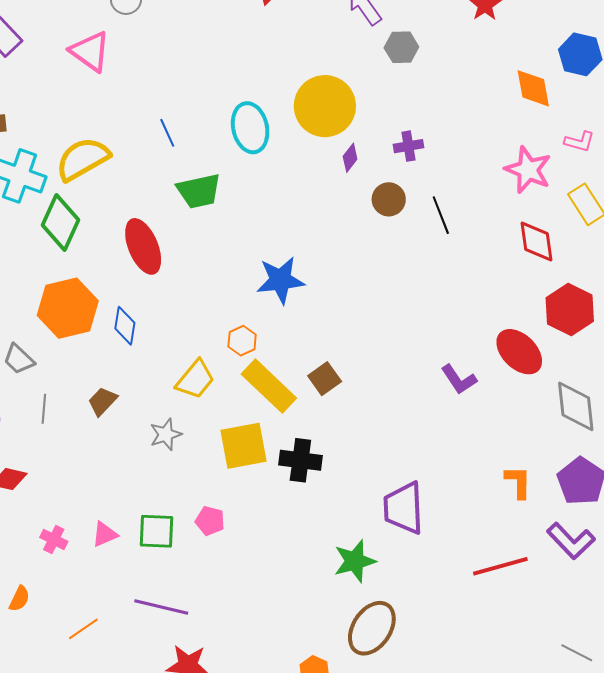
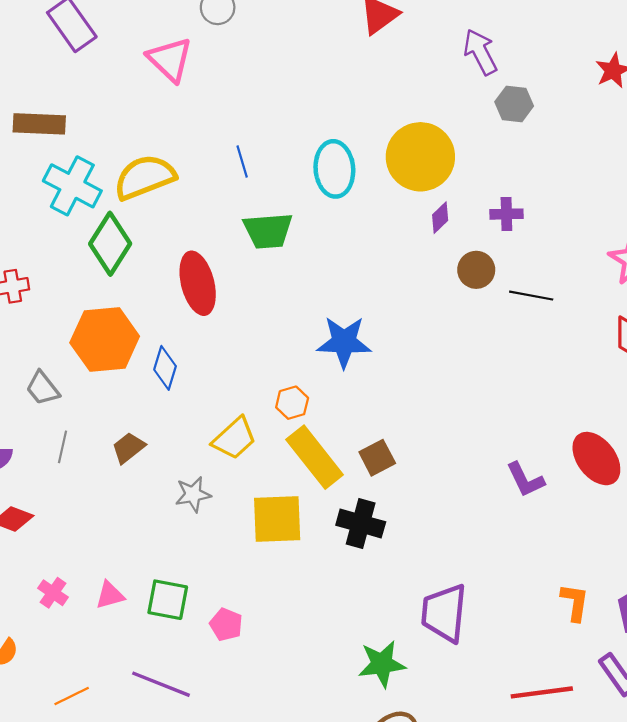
black line: (441, 215) -> (531, 296), turned -66
black cross: (300, 460) -> (361, 523), moved
pink pentagon: (210, 521) -> (226, 625), moved

